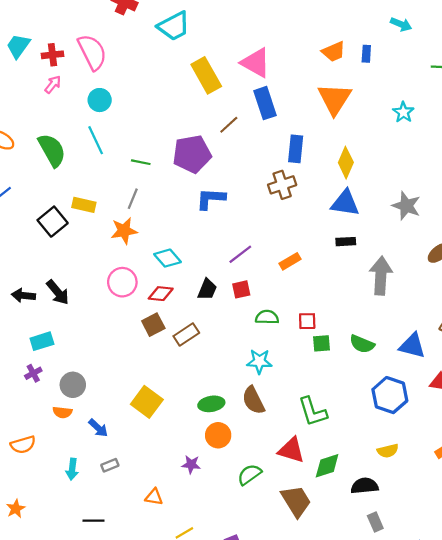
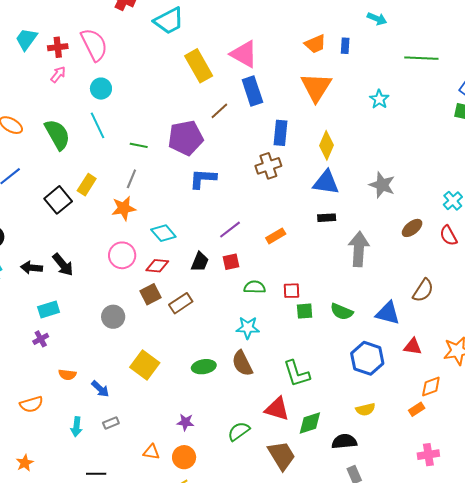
yellow rectangle: (84, 205) -> (87, 185), turned -70
gray circle: (73, 385) -> (113, 317), moved
orange circle: (218, 435) -> (184, 457), moved

